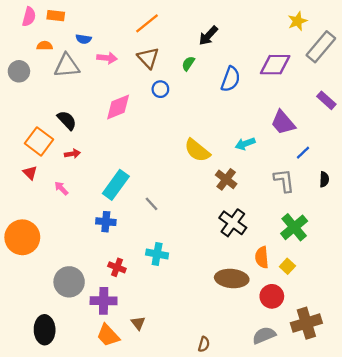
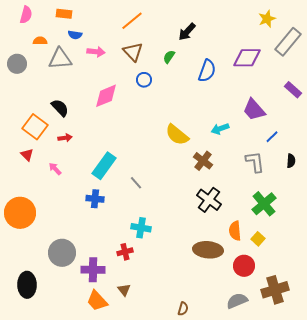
orange rectangle: (56, 16) -> (64, 14), moved
red cross: (117, 267) -> (125, 252), moved, turned -35
black ellipse: (45, 330) -> (27, 285), moved

